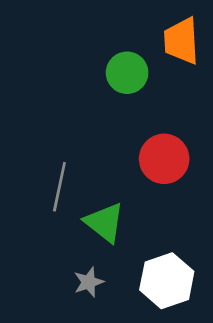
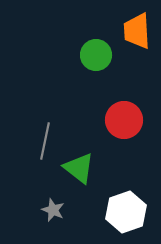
gray star: (89, 282) -> (53, 210), moved, turned -30

